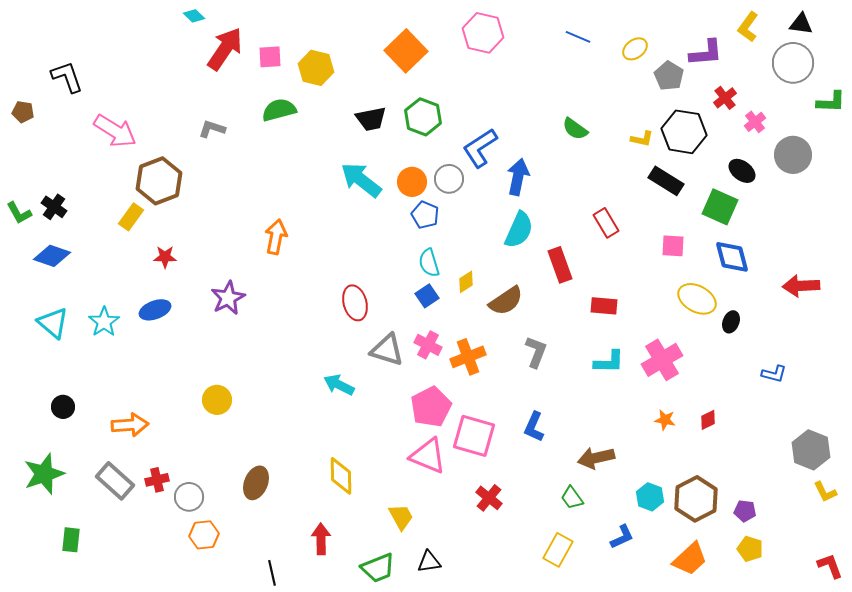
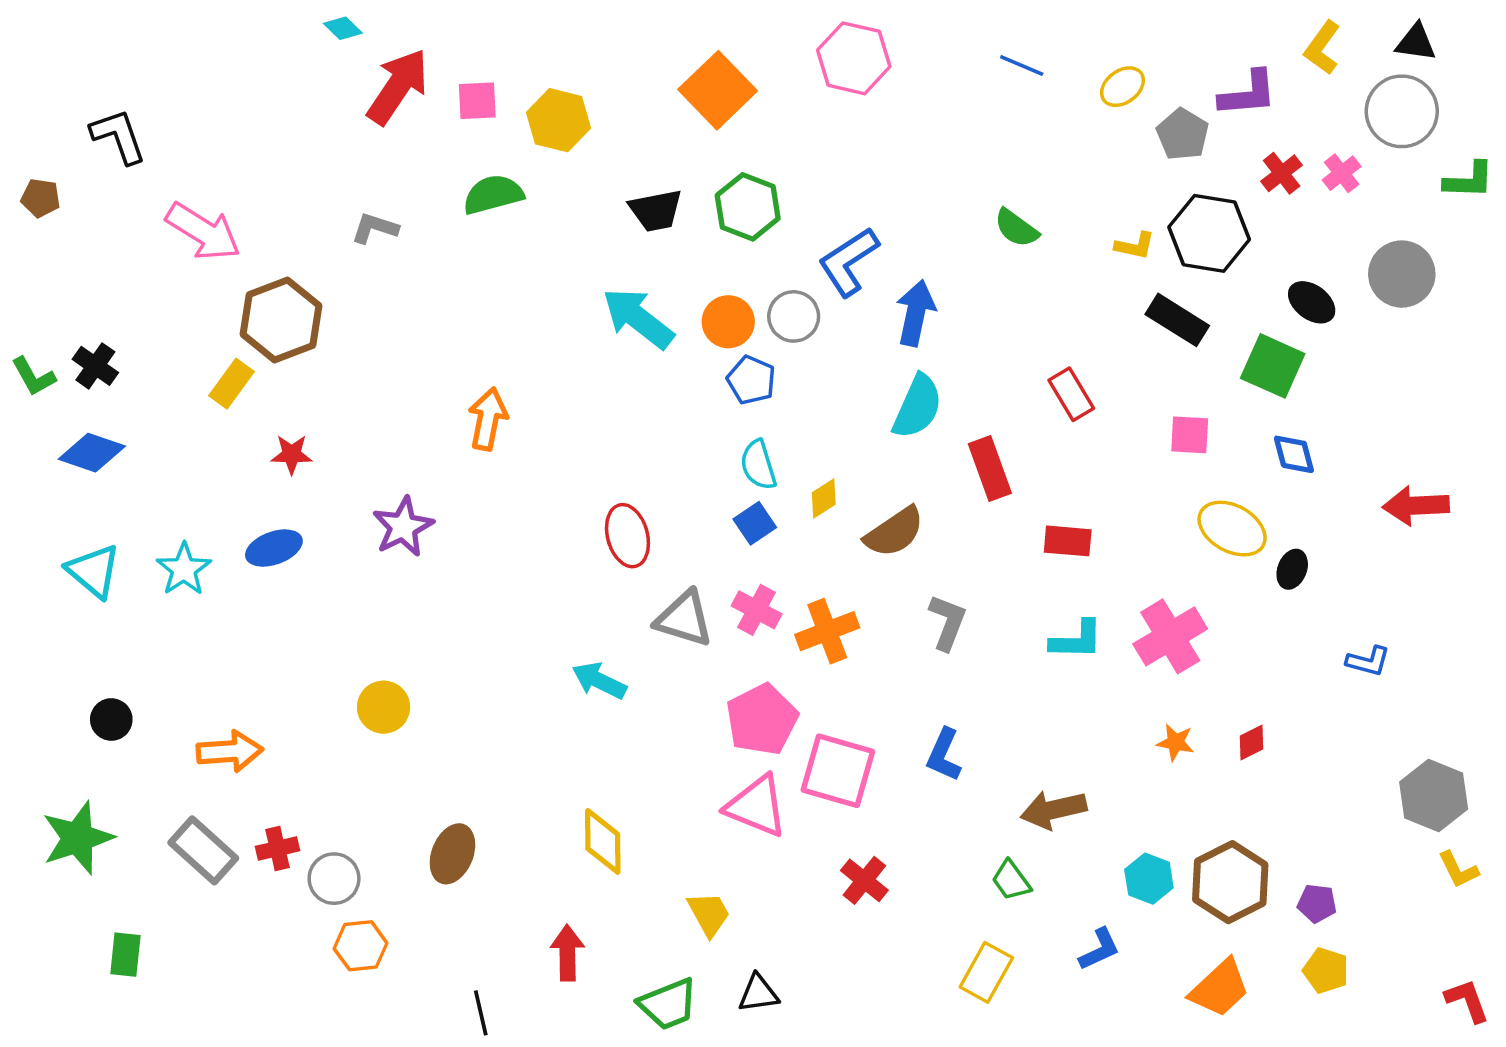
pink cross: (755, 122) -> (1342, 173), moved
blue diamond: (732, 257) -> (1294, 454), size x0.7

